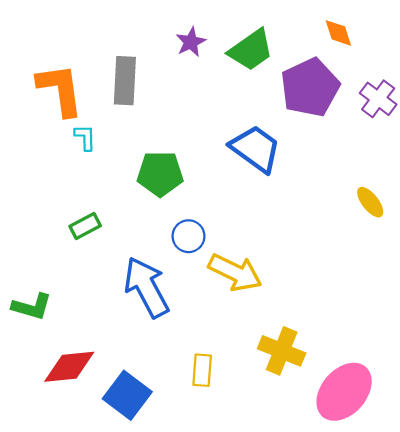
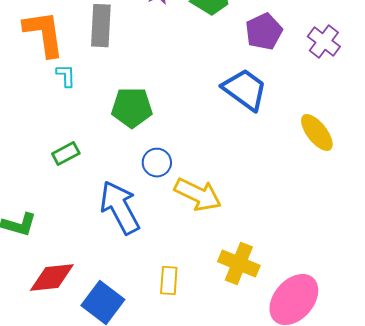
purple pentagon: (310, 87) -> (264, 32), size x0.7
blue trapezoid: (255, 149) -> (245, 90), moved
yellow ellipse: (370, 202) -> (317, 133), size x1.4

